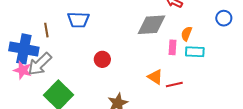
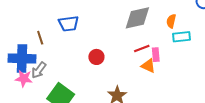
pink rectangle: (173, 47) -> (156, 55), moved
gray arrow: (40, 64) -> (39, 70), size x0.7
red line: (174, 85) -> (142, 49), moved

